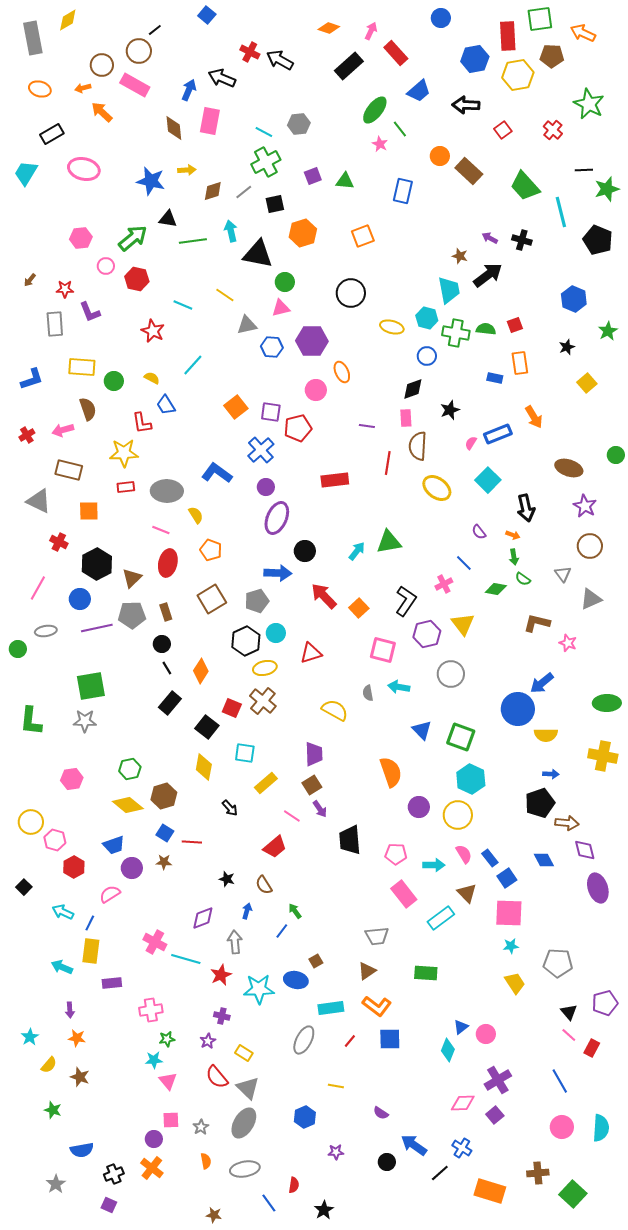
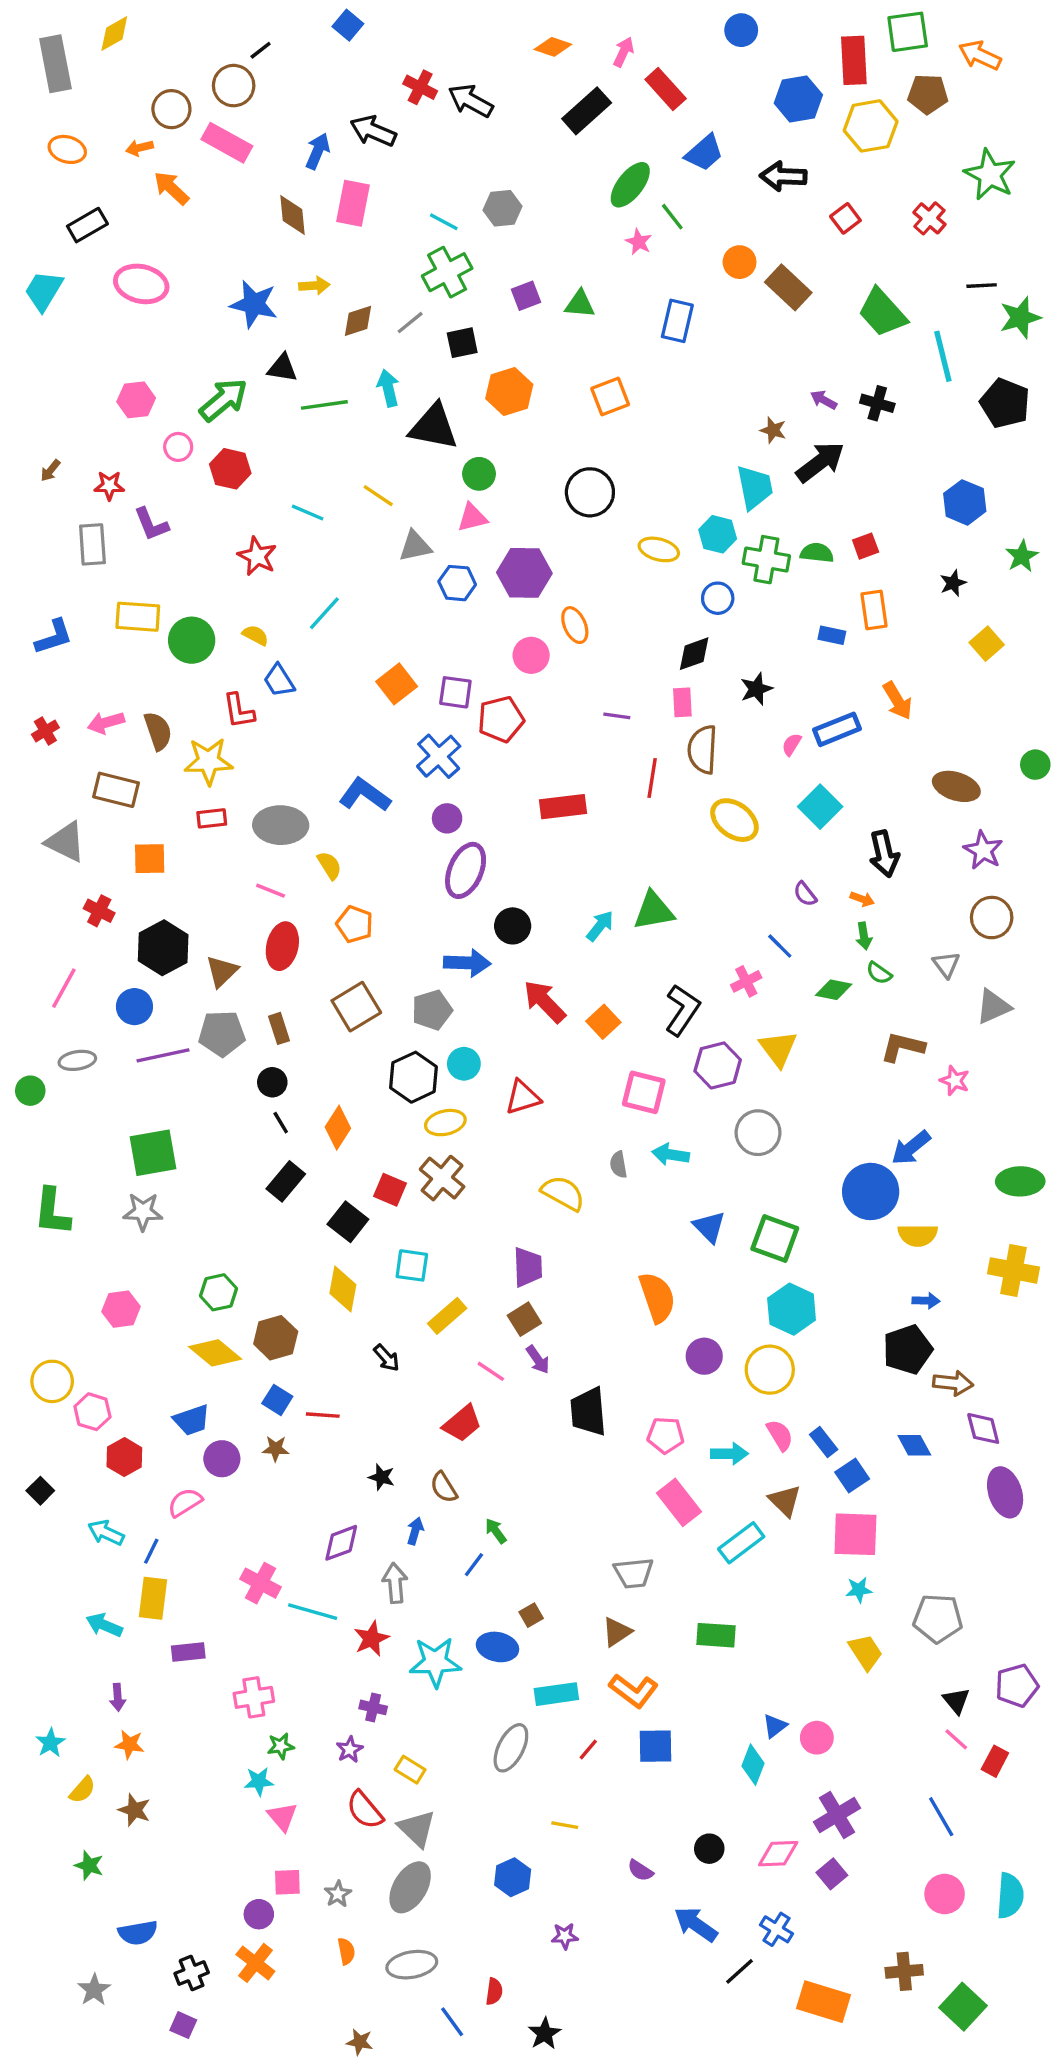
green circle: (114, 381) -> (192, 640), size x1.4
brown semicircle: (88, 409) -> (158, 731), moved
black circle: (387, 1162) -> (709, 1849), moved

